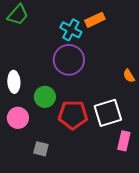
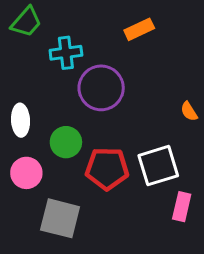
cyan cross: (71, 30) -> (66, 53), moved, turned -35
gray square: (41, 149) -> (60, 218), size x1.8

